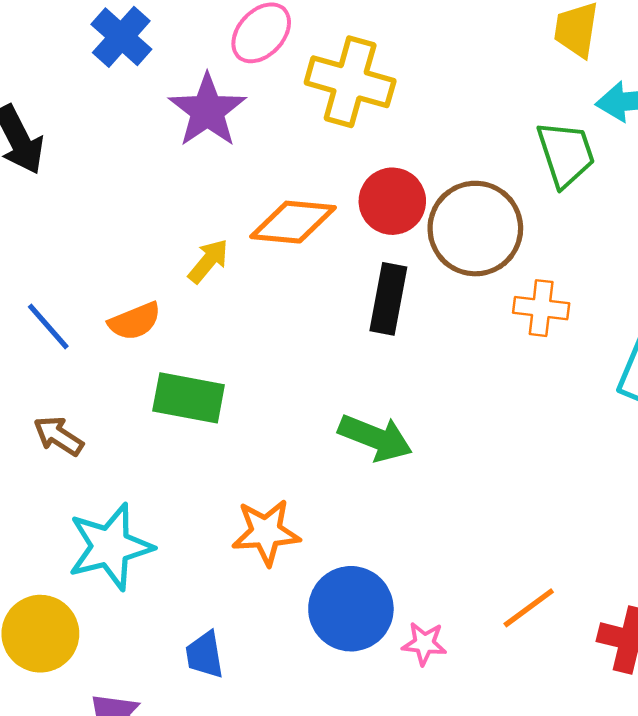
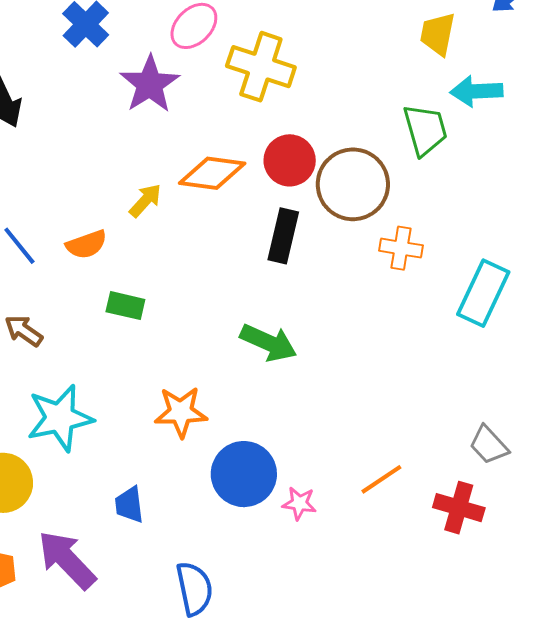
green rectangle: (189, 398) -> (125, 306), size x0.7

